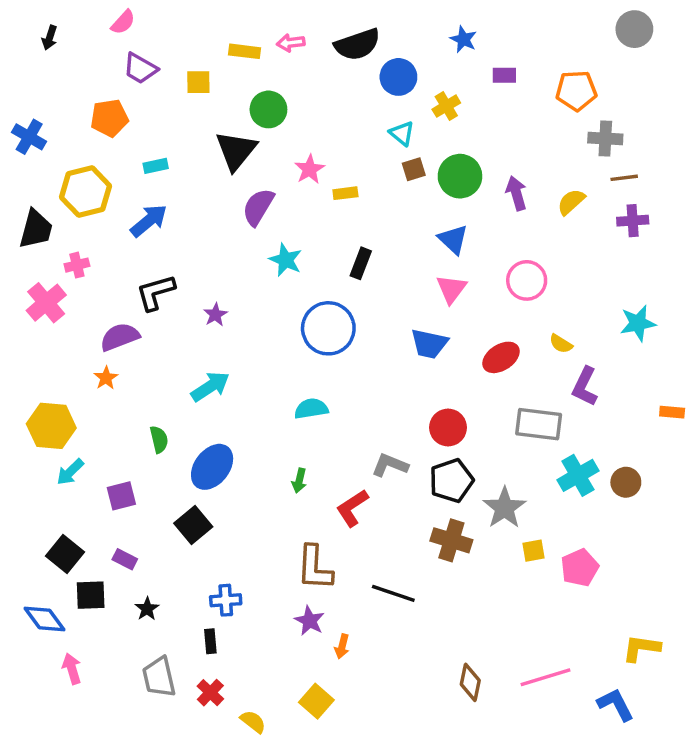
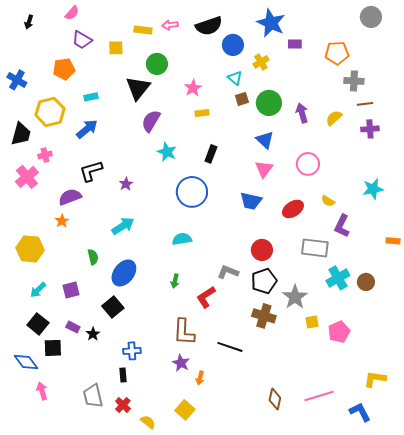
blue star: (463, 39) -> (271, 23), size x1.8
pink star: (310, 169) -> (193, 88), moved
cyan arrow: (70, 472) -> (38, 290), moved
black star: (147, 609) -> (93, 334), moved

